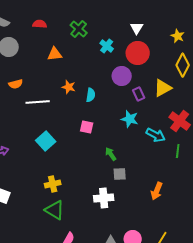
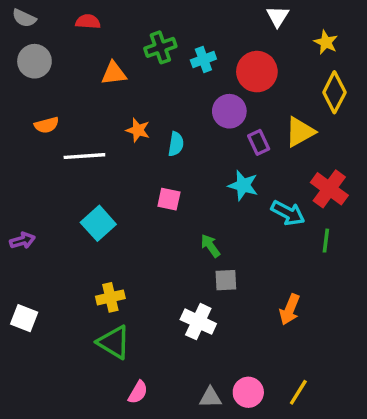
white triangle: (137, 28) -> (278, 16), moved
green cross: (79, 29) -> (160, 47), moved, turned 30
cyan cross: (107, 46) -> (203, 60), turned 32
white cross: (104, 198) -> (198, 322), turned 30

